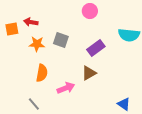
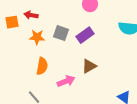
purple rectangle: (96, 48) -> (85, 35), moved

